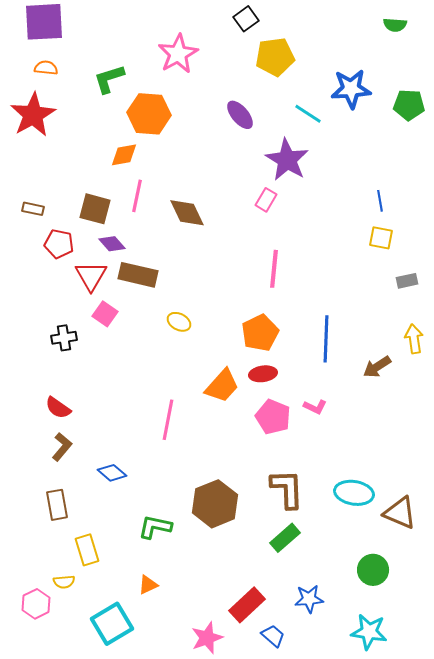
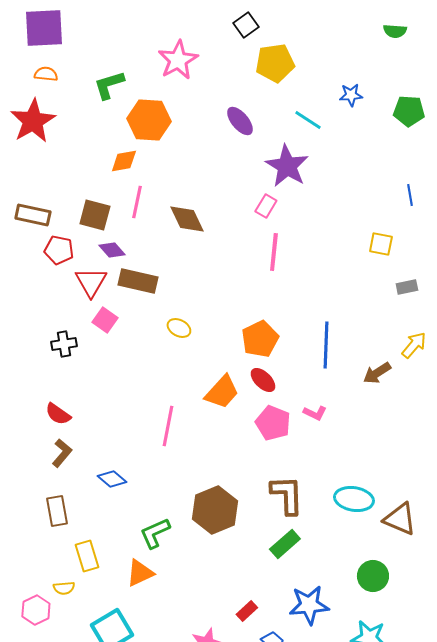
blue star: (351, 89) -> (351, 95), size x0.6
blue line: (380, 201) -> (410, 195), moved
brown rectangle: (33, 209) -> (33, 215), size x1.6
pink line: (274, 269) -> (274, 252), moved
yellow arrow: (414, 339) -> (414, 345), turned 48
red ellipse: (263, 374) -> (263, 380), turned 52
green L-shape: (155, 527) -> (155, 533), turned -36
orange triangle: (148, 585) -> (140, 573), moved, size x1.4
blue star: (309, 599) -> (309, 605), size x1.4
red rectangle: (247, 605) -> (247, 611), size x0.6

